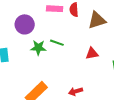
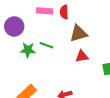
brown triangle: (97, 20) -> (78, 33), moved

